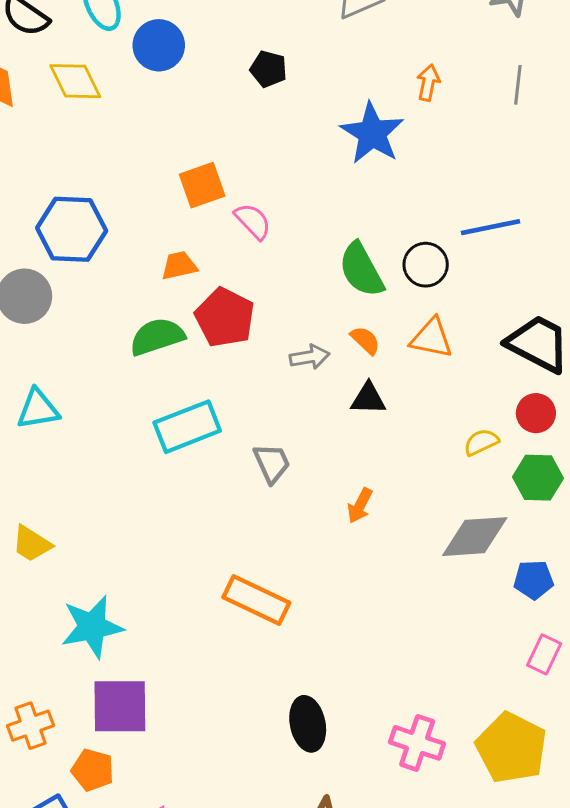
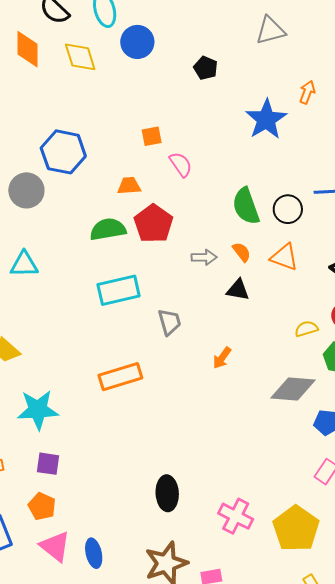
orange square: (202, 185) -> (152, 136), size x0.7
orange rectangle: (256, 600) -> (120, 377), moved, turned -51
purple square: (120, 706) -> (48, 464), size x0.6
orange pentagon: (93, 770) -> (42, 506), moved

